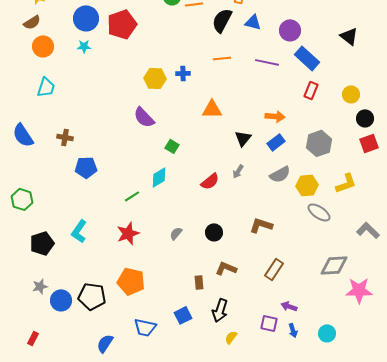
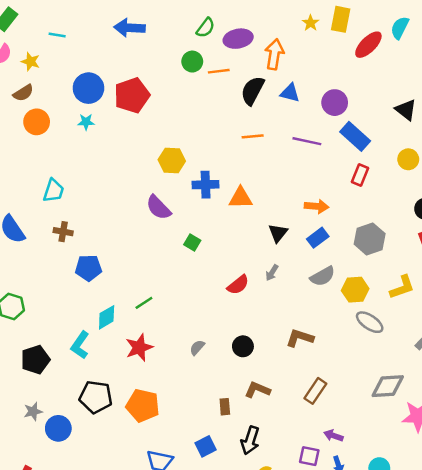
blue cross: (183, 73) -> (206, 185), moved, size x1.5
cyan trapezoid: (46, 87) -> (53, 191), moved
yellow circle: (351, 94) -> (408, 159), moved
cyan diamond: (159, 177) -> (107, 317), moved
black pentagon: (92, 296) -> (96, 397), moved

